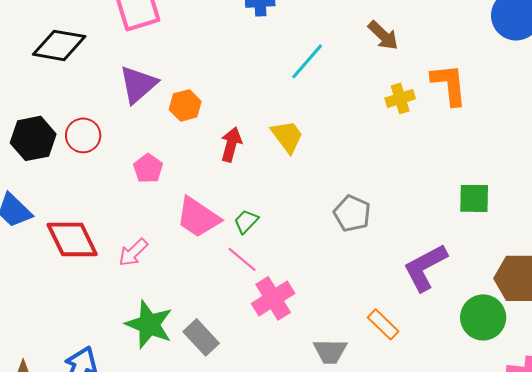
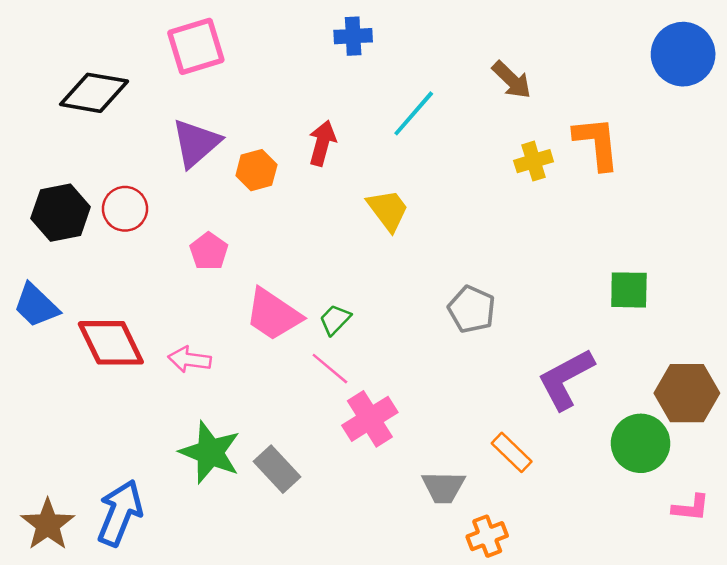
red arrow: (231, 144) -> (322, 143), moved
pink arrow: (133, 252) -> (189, 360), turned 52

